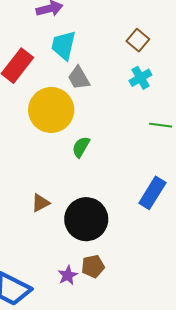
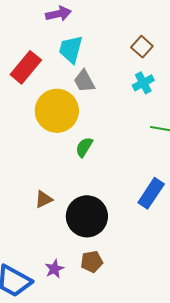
purple star: (68, 275) -> (54, 269), moved

